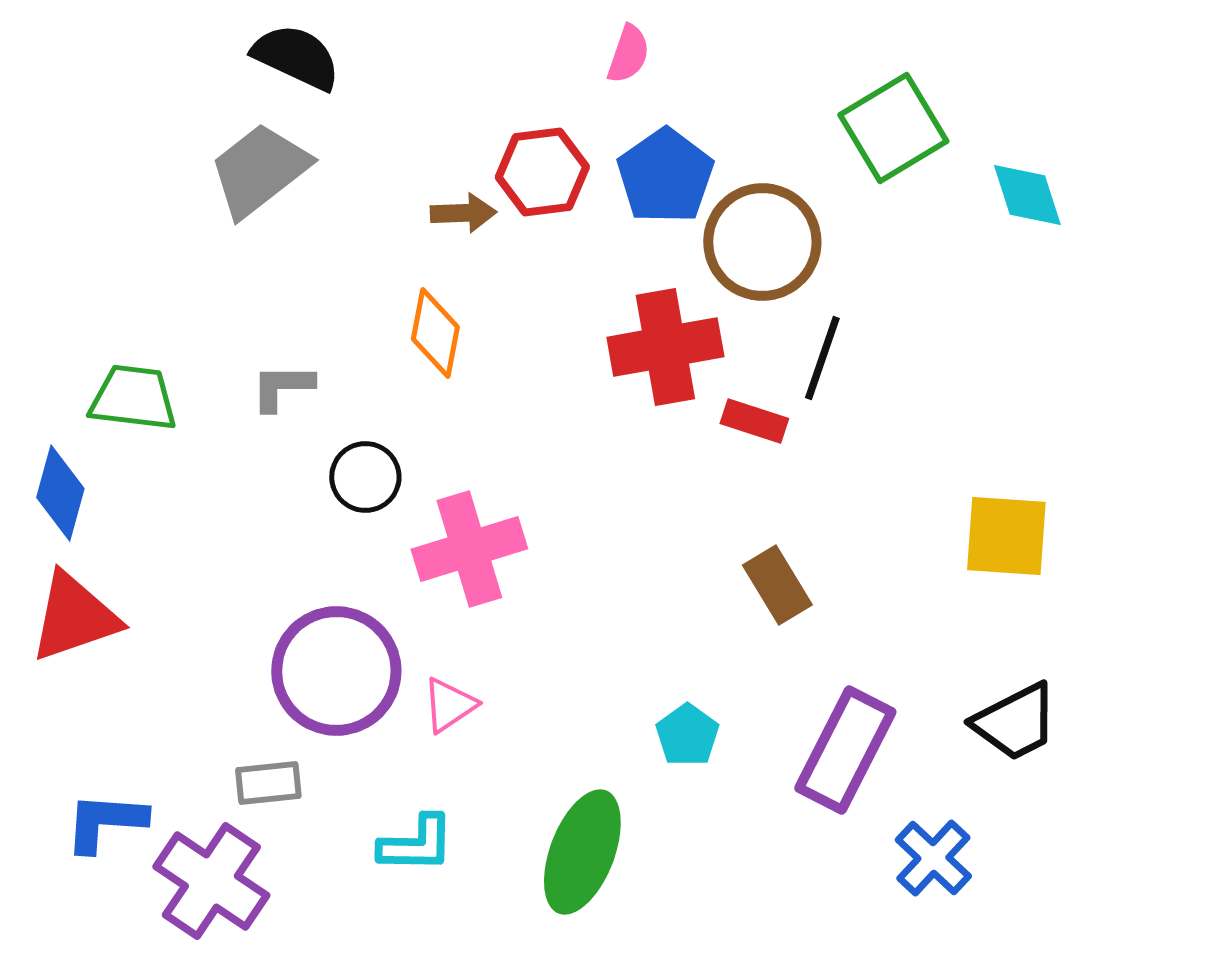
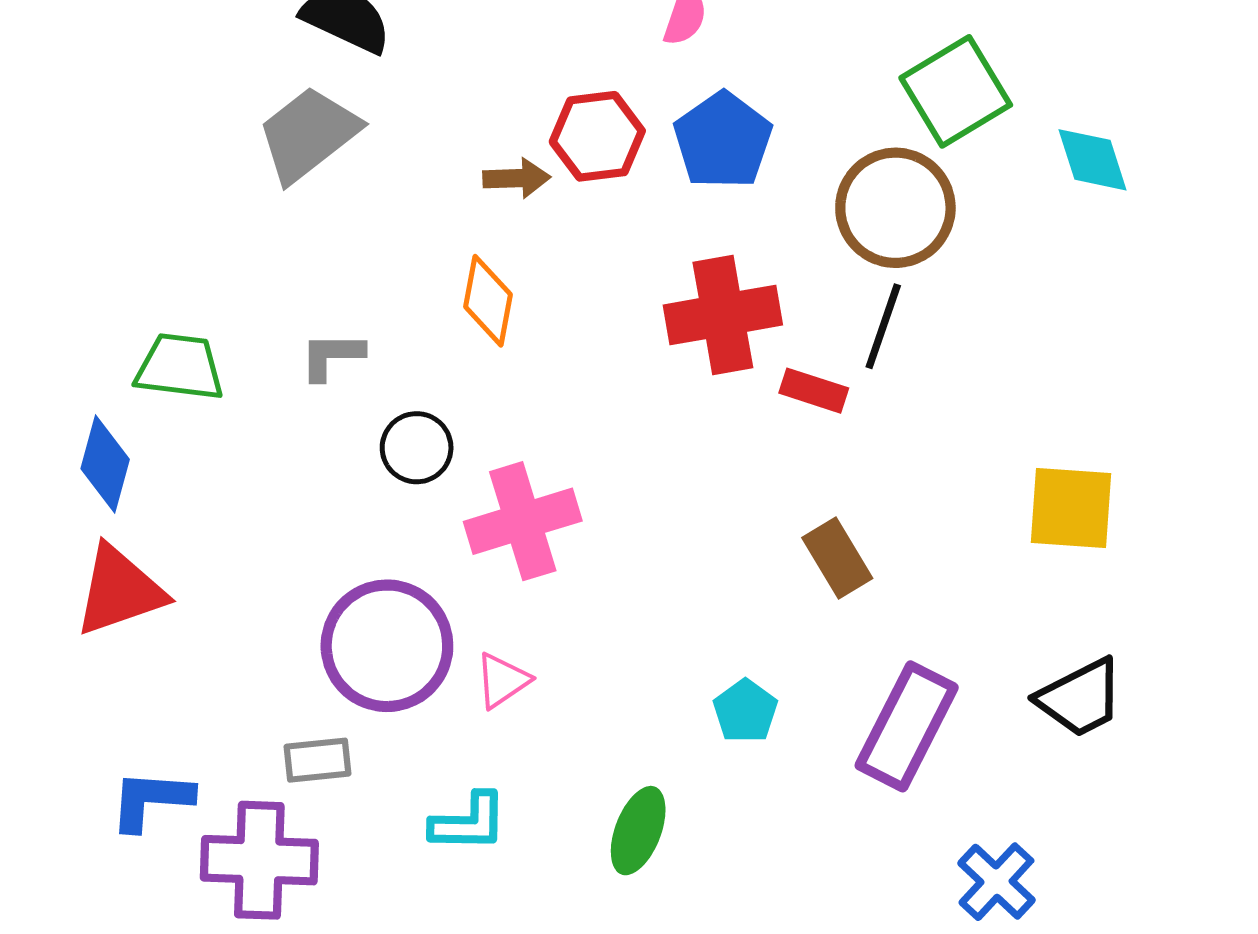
brown circle: (762, 242) -> (895, 208), moved
green ellipse: (582, 852) -> (638, 831), size x0.7
blue cross: (933, 858) -> (996, 882), moved
purple cross: (211, 881) -> (259, 860), turned -32

